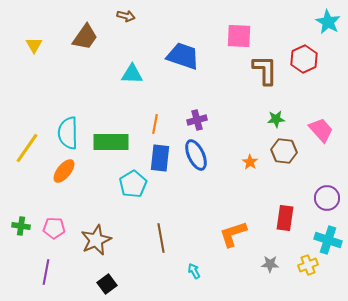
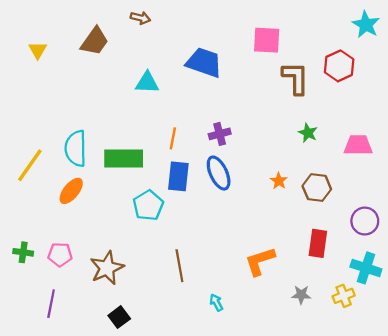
green star: (276, 119) -> (308, 133), turned 30
pink trapezoid: (321, 130) -> (358, 145), turned -48
brown hexagon: (284, 151) -> (317, 188), moved

